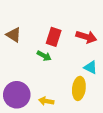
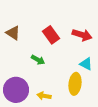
red rectangle: (54, 37) -> (51, 35), turned -54
green arrow: (44, 56) -> (38, 60), moved

